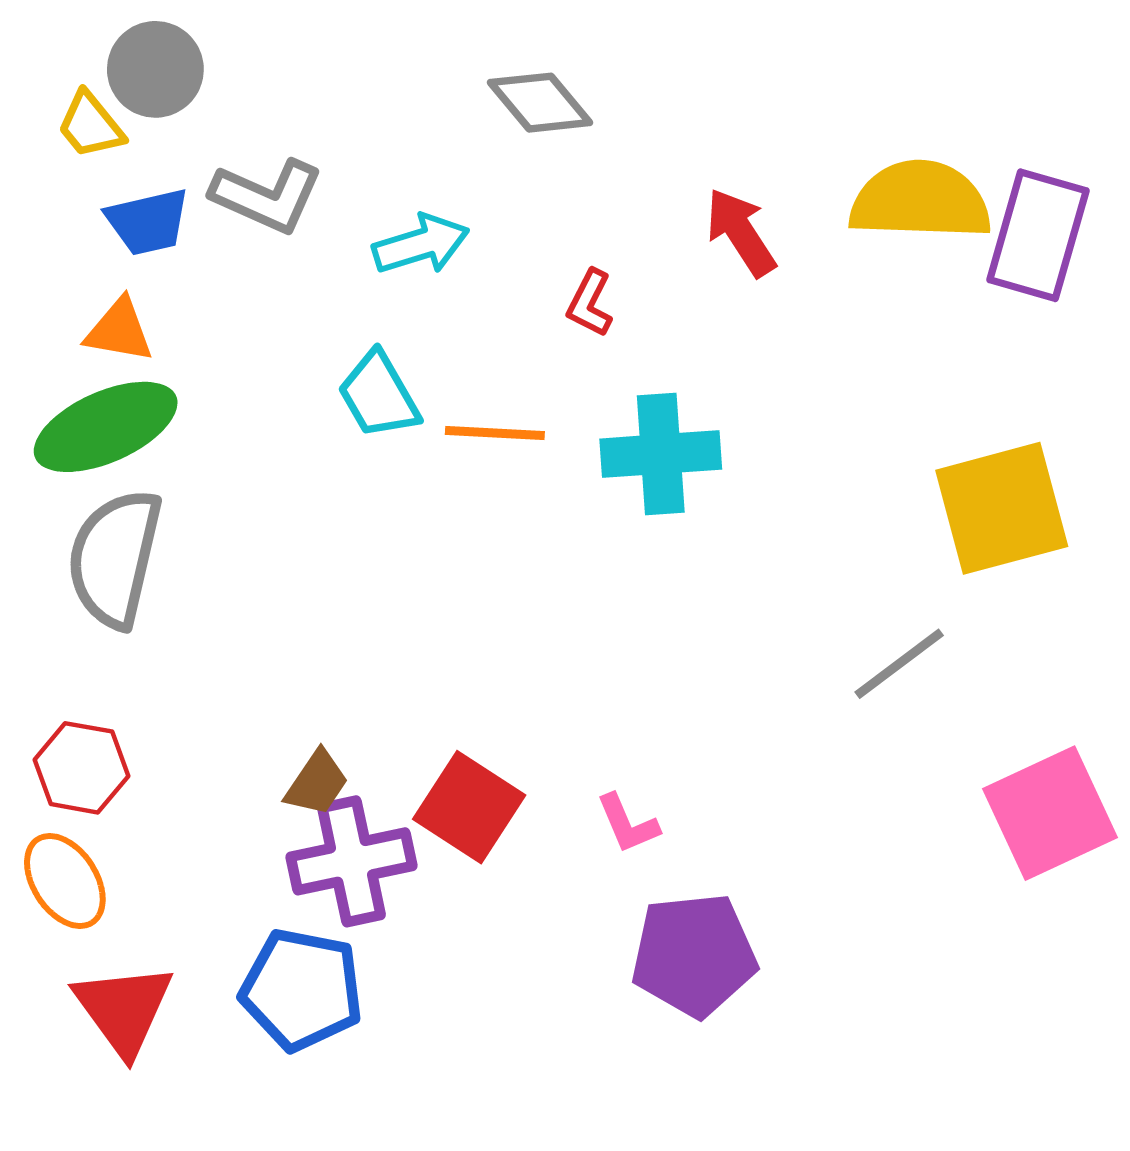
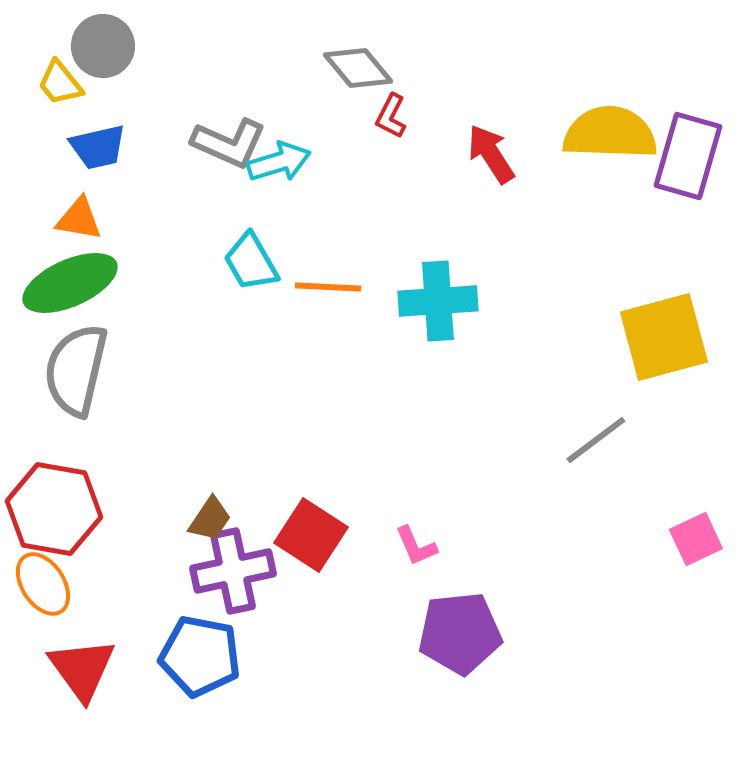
gray L-shape: (267, 196) -> (229, 143), moved
red L-shape: (590, 303) -> (391, 116), moved
red hexagon: (81, 768) -> (54, 509), size x1.5
pink square: (1050, 813) -> (696, 539), size x0.6

